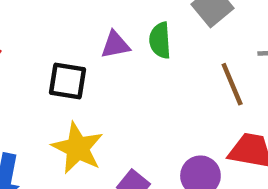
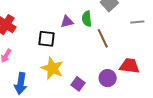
brown line: (232, 84) -> (103, 38), moved

